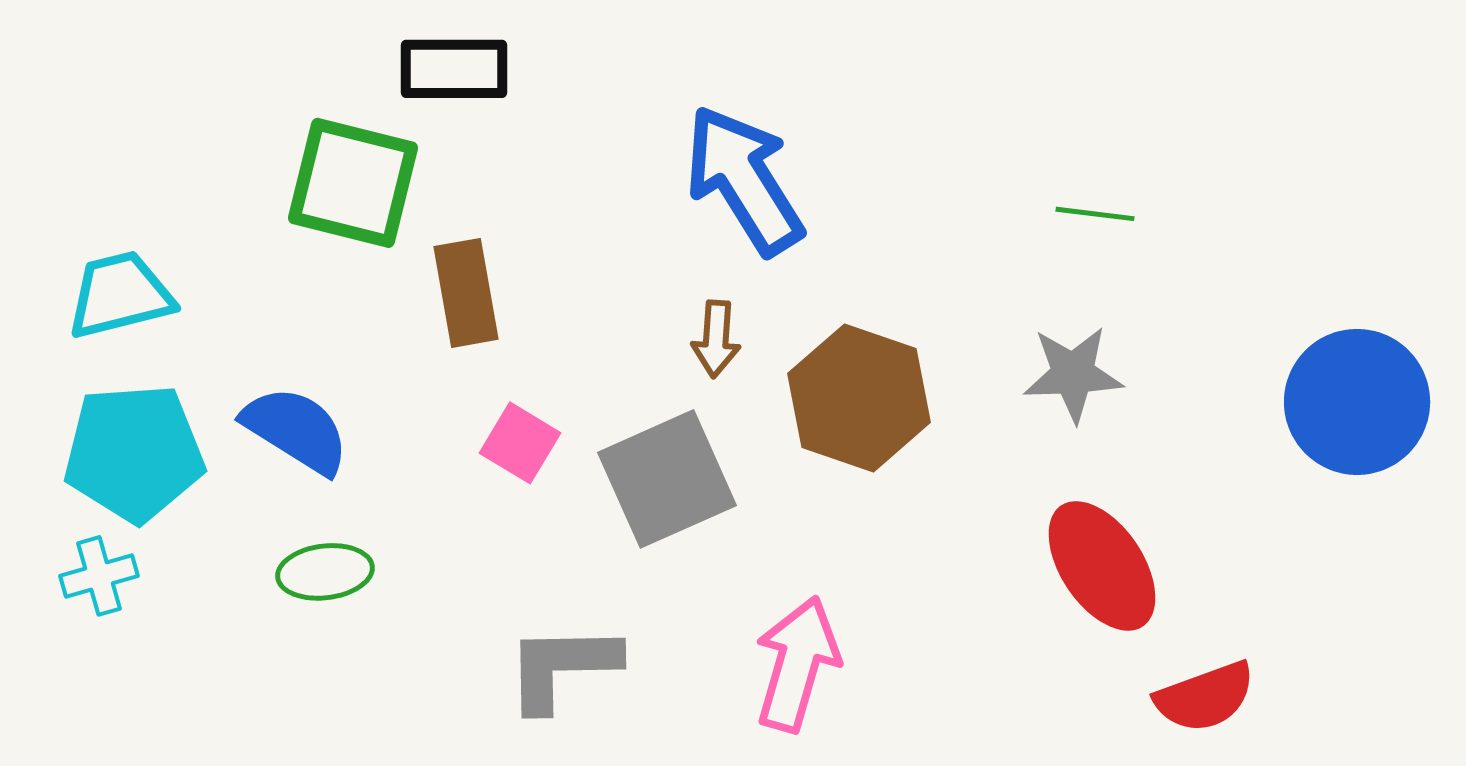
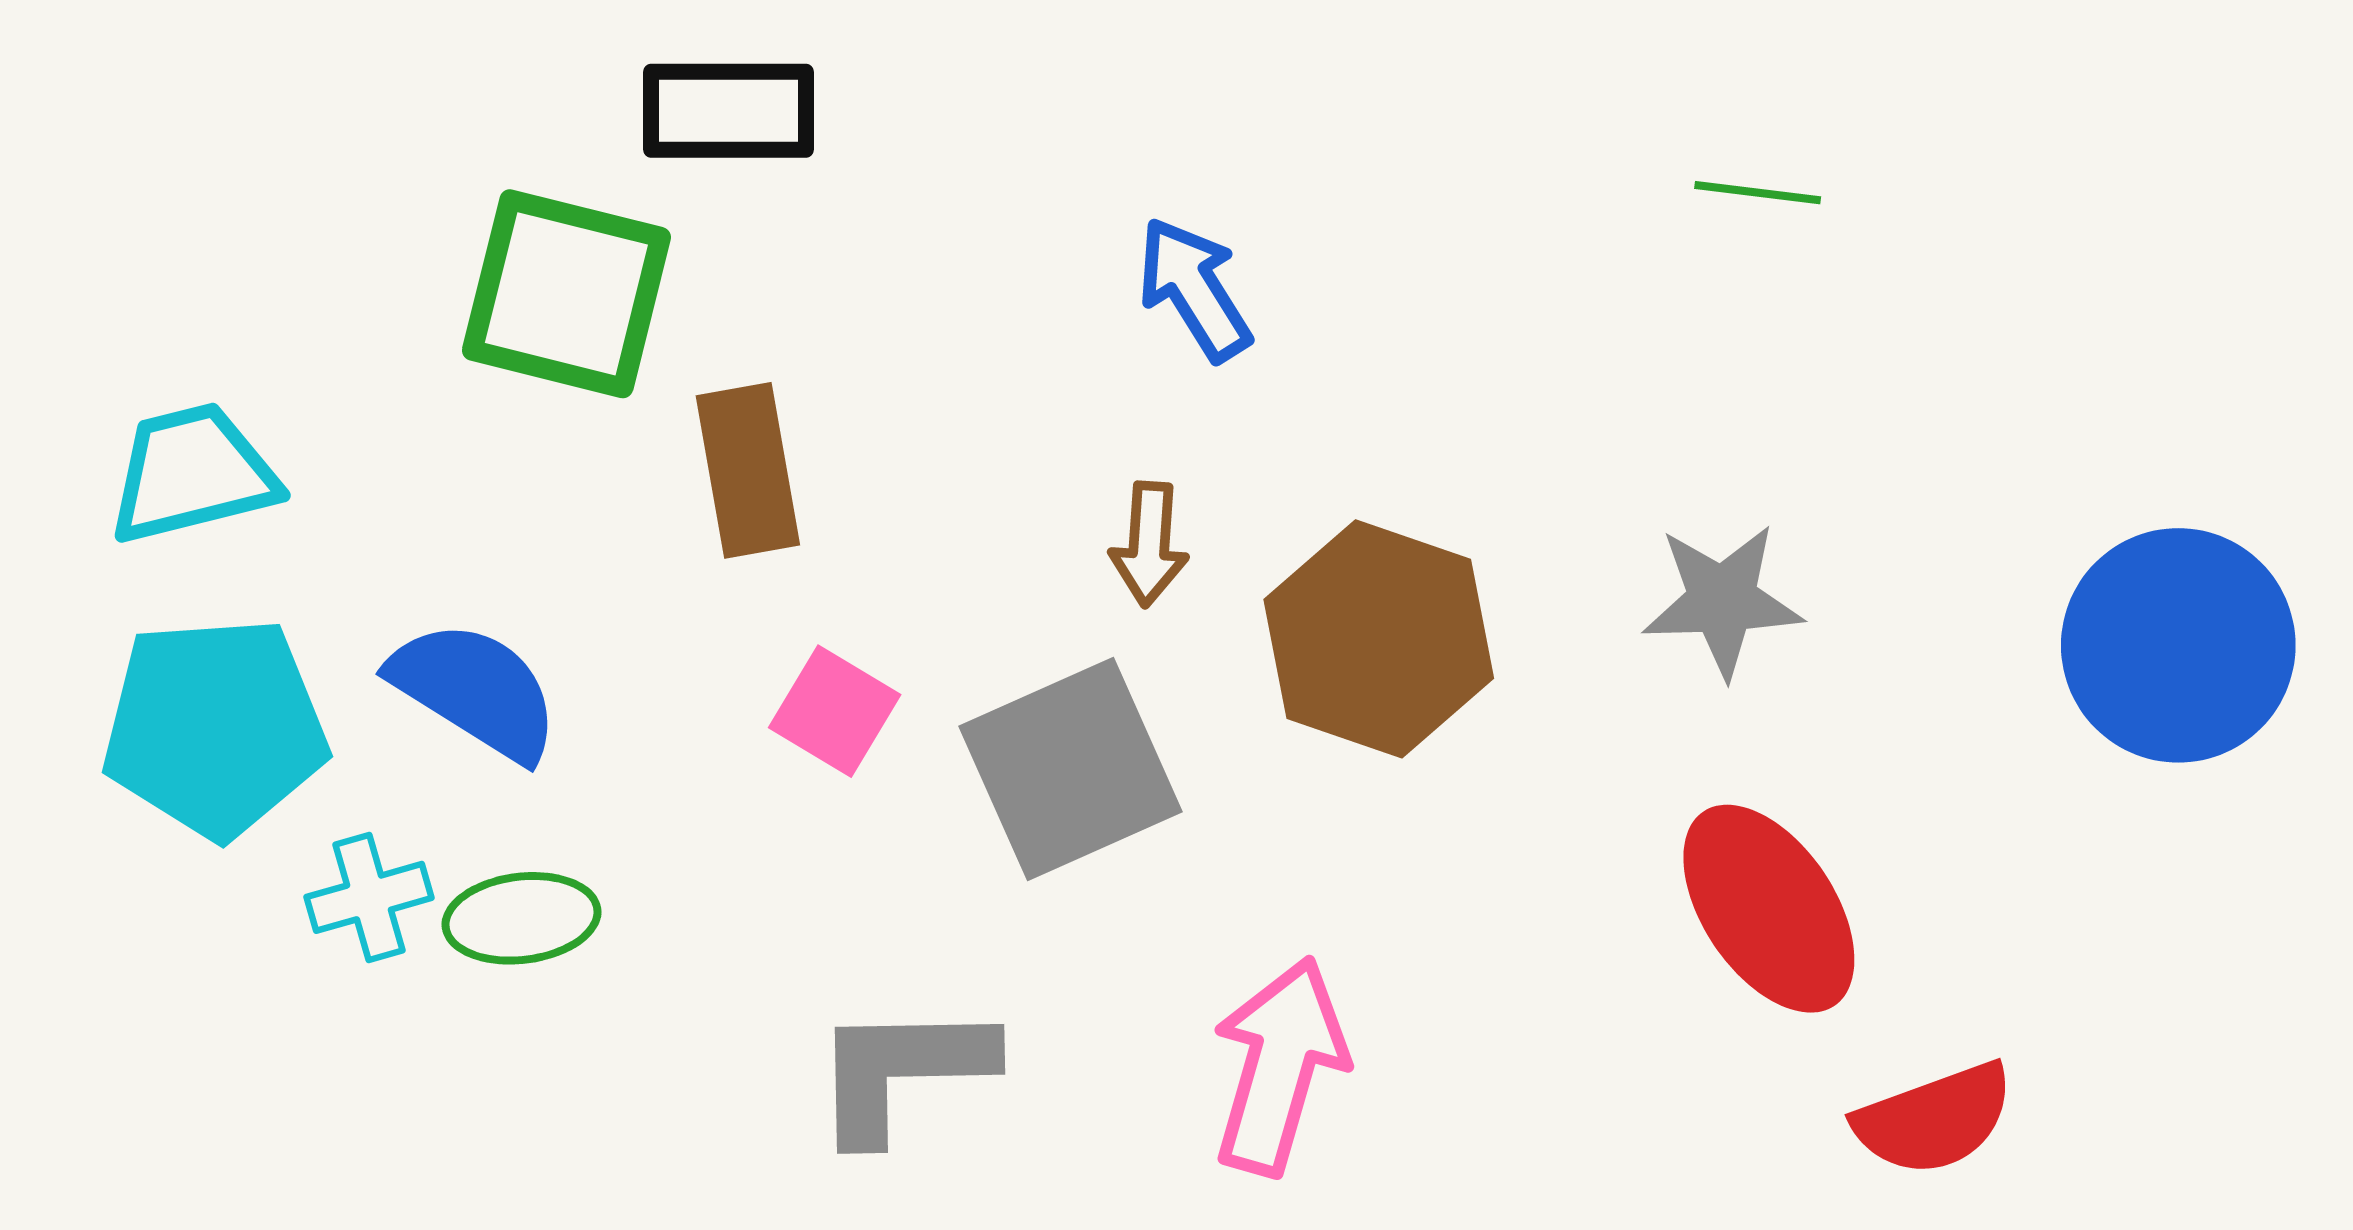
blue arrow: (744, 180) -> (1194, 289), size x0.6
green line: (1095, 214) -> (1758, 193), moved
cyan cross: (99, 576) -> (369, 897), moved

